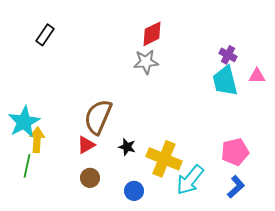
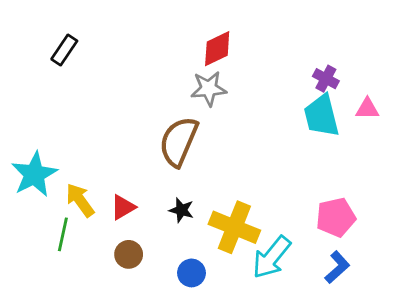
brown semicircle: (98, 117) -> (179, 141), moved
yellow arrow: (37, 140) -> (80, 200), moved, turned -40
green line: (27, 166) -> (63, 234), moved

